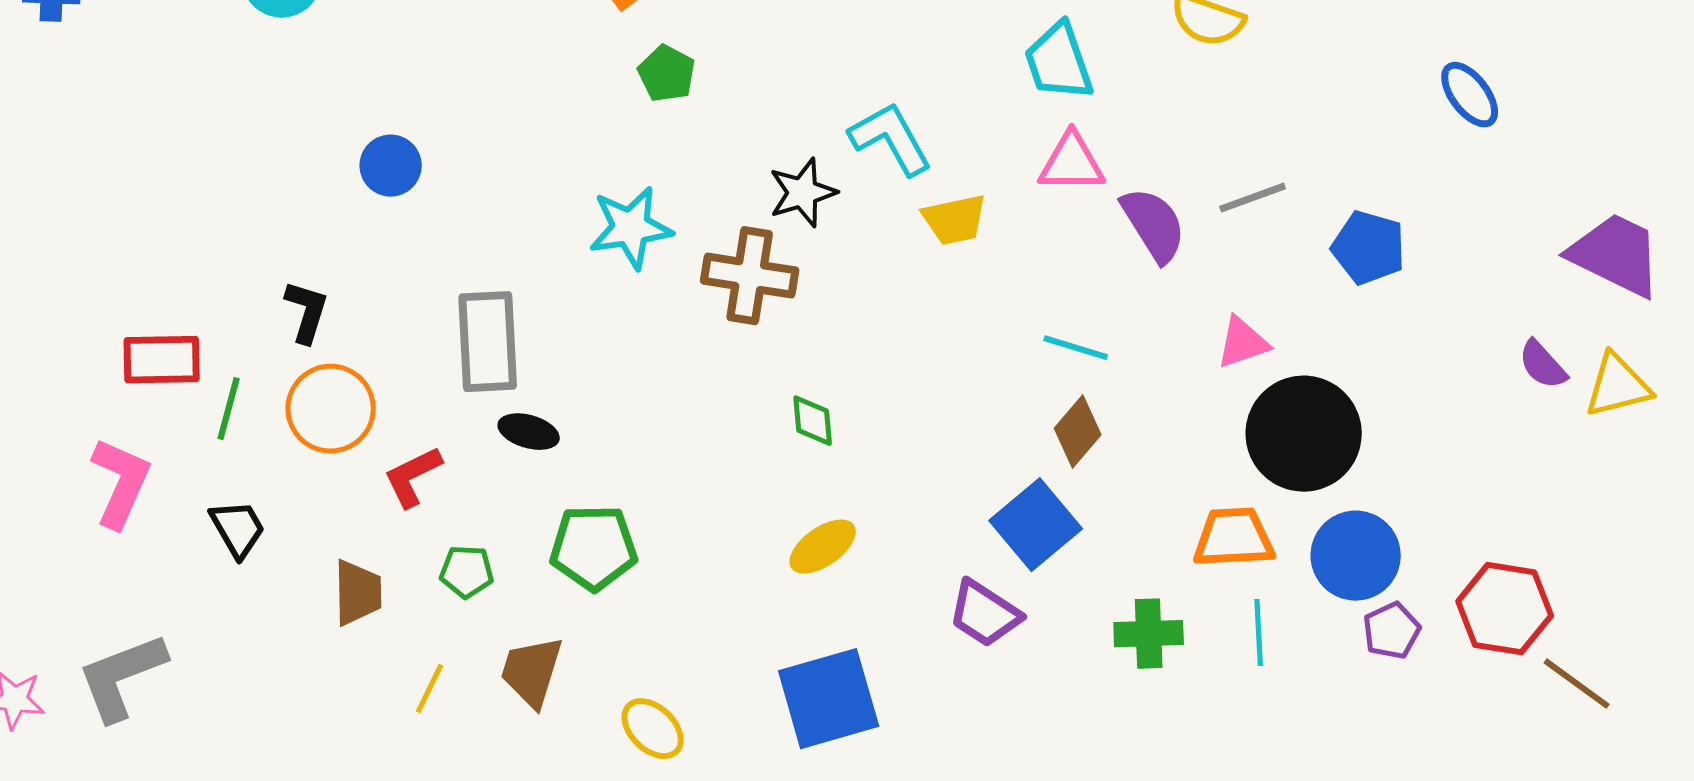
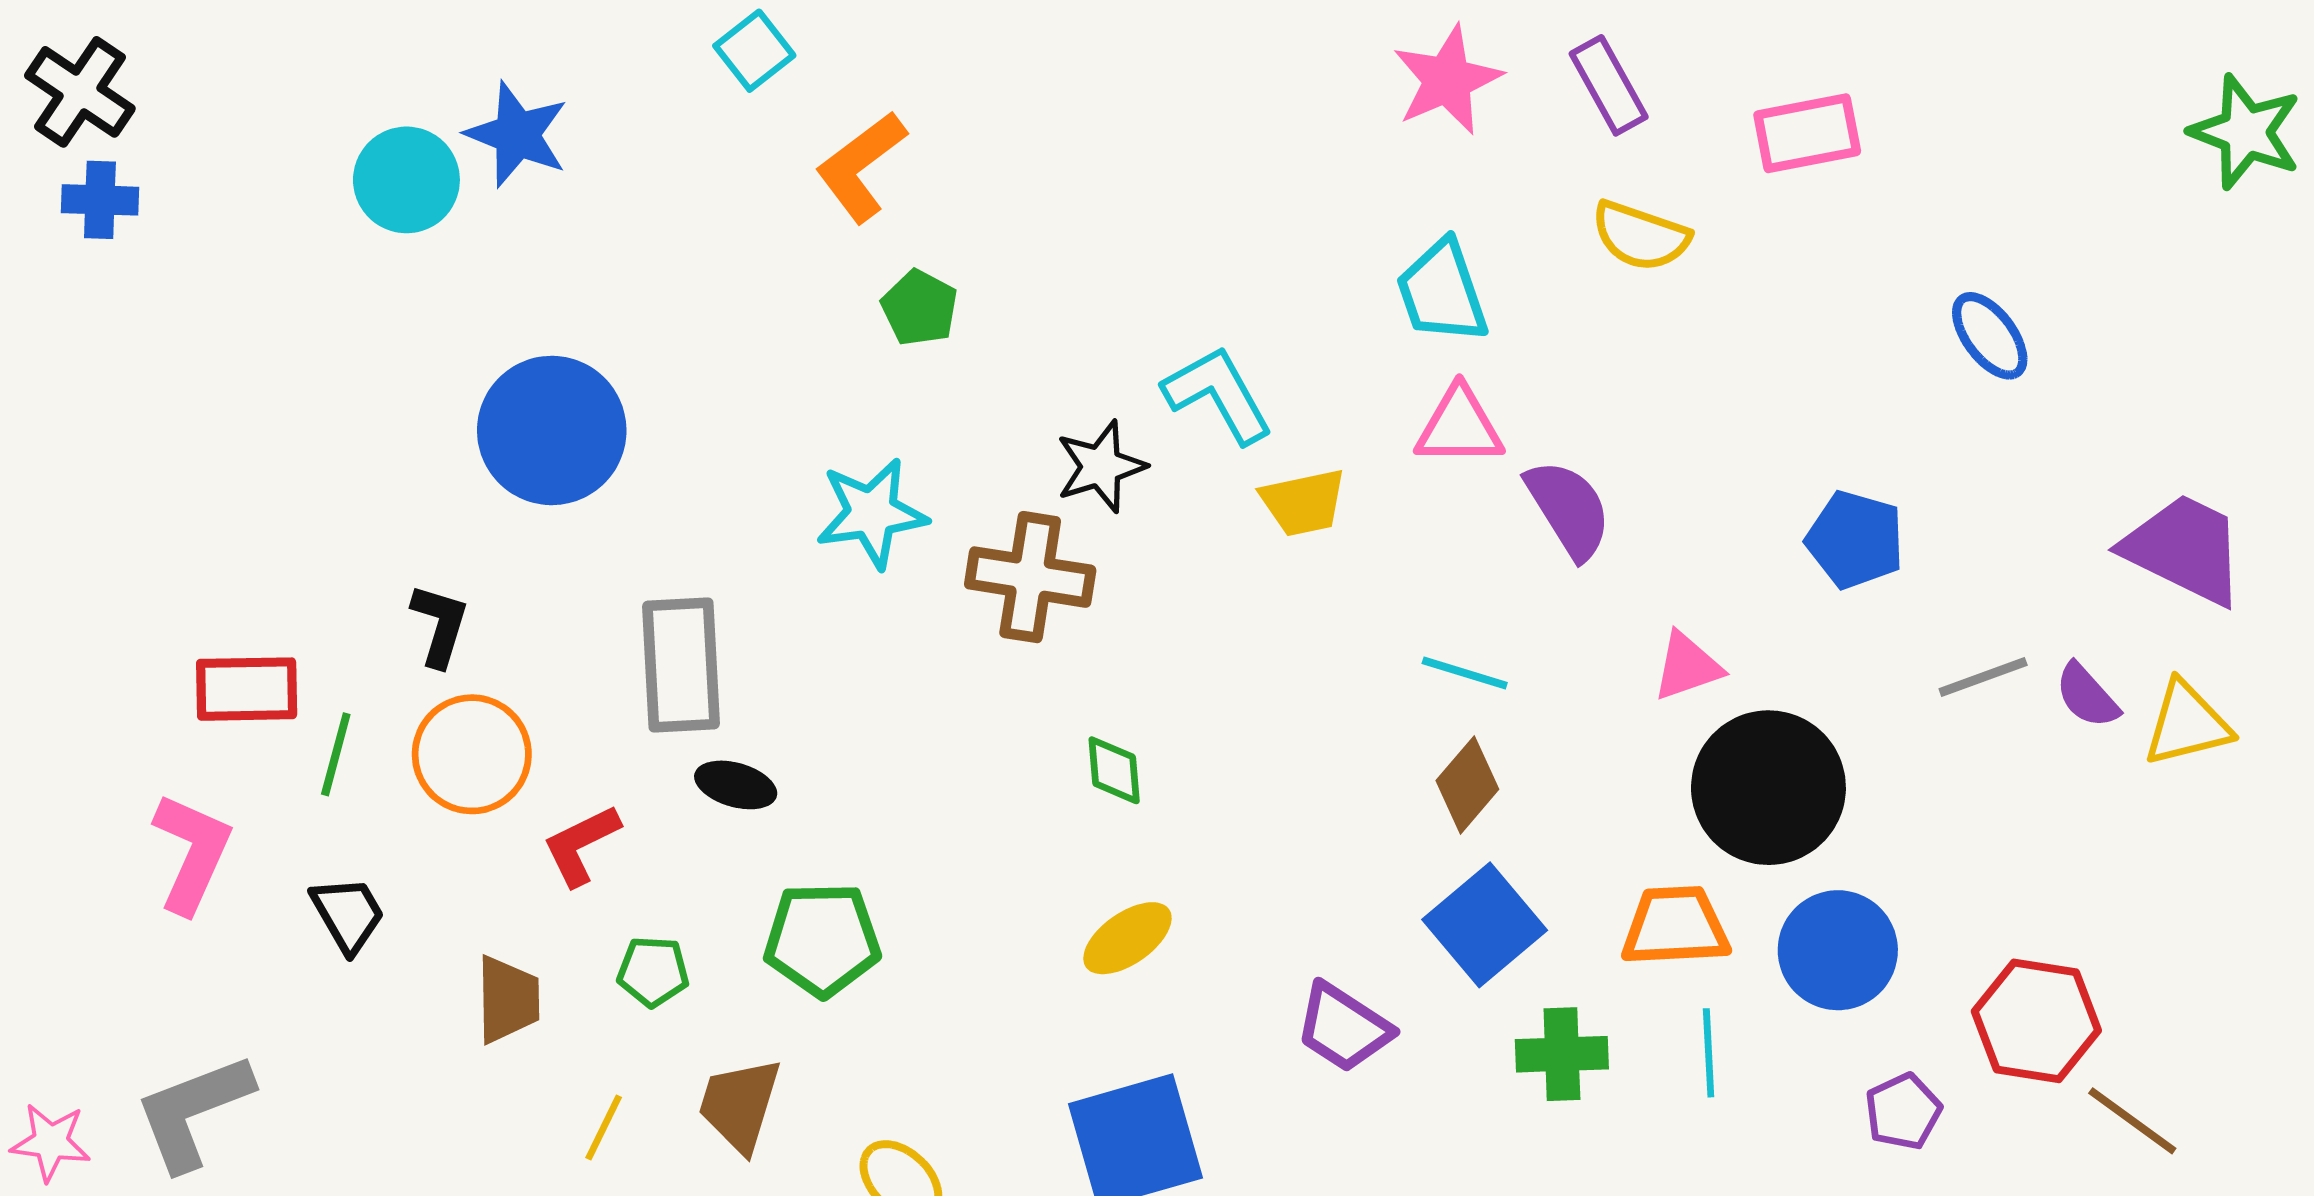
blue circle: (391, 166) -> (552, 430), size x1.8
gray line: (1253, 198) -> (1983, 677), moved
blue square: (1036, 525) -> (1485, 925), moved
purple pentagon: (1392, 631) -> (1903, 1111), moved

